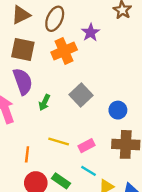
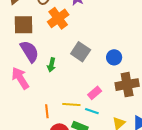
yellow line: (59, 141) -> (71, 105), moved
cyan line: (89, 171) -> (92, 111), moved

